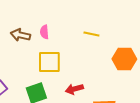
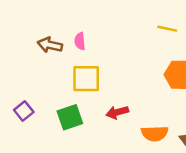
yellow line: (91, 34) -> (167, 29), moved

